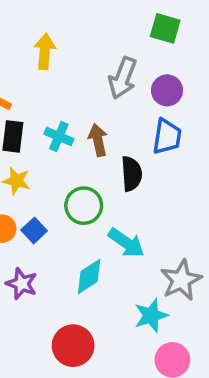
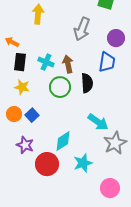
purple circle: (167, 90) -> (116, 38), moved
green circle: (84, 206) -> (60, 87), moved
cyan arrow: (126, 243) -> (98, 122), moved
cyan star: (151, 316) -> (83, 163), moved
red circle: (73, 346) -> (47, 164), moved

